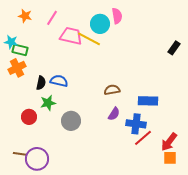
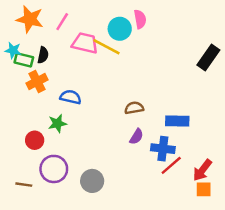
orange star: (25, 16) -> (30, 19), size x1.6
black rectangle: (174, 48) -> (208, 58), size x1.5
orange cross: (17, 68) -> (37, 81), moved
black semicircle: (41, 83) -> (43, 55), moved
gray circle: (71, 121) -> (92, 181), moved
purple circle: (37, 159) -> (54, 169), moved

